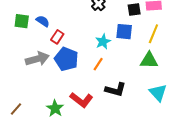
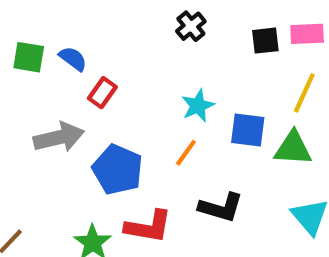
blue square: (124, 32) -> (248, 130), moved
blue pentagon: (66, 59) -> (118, 170), moved
red L-shape: (81, 100) -> (148, 227), turned -30

